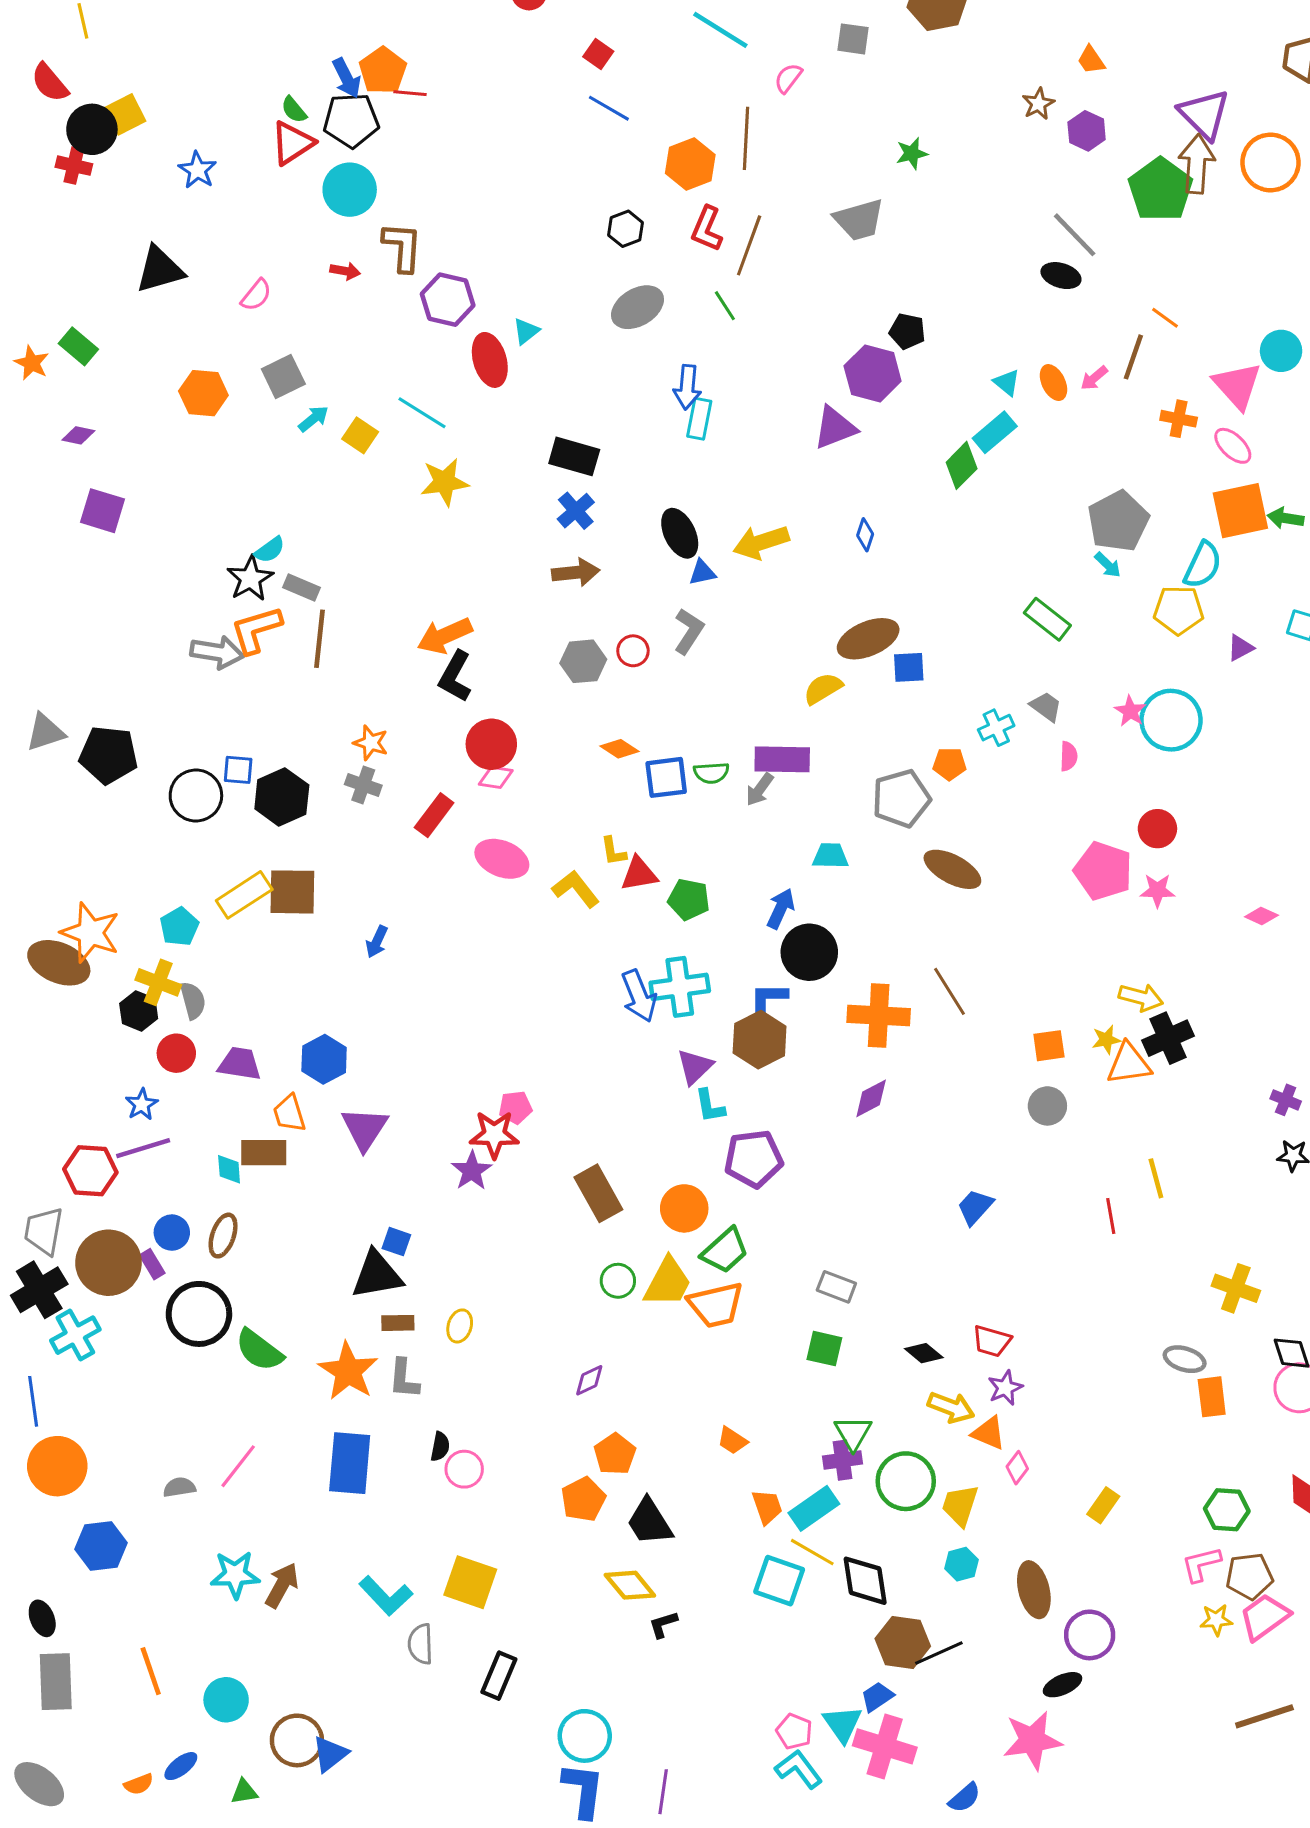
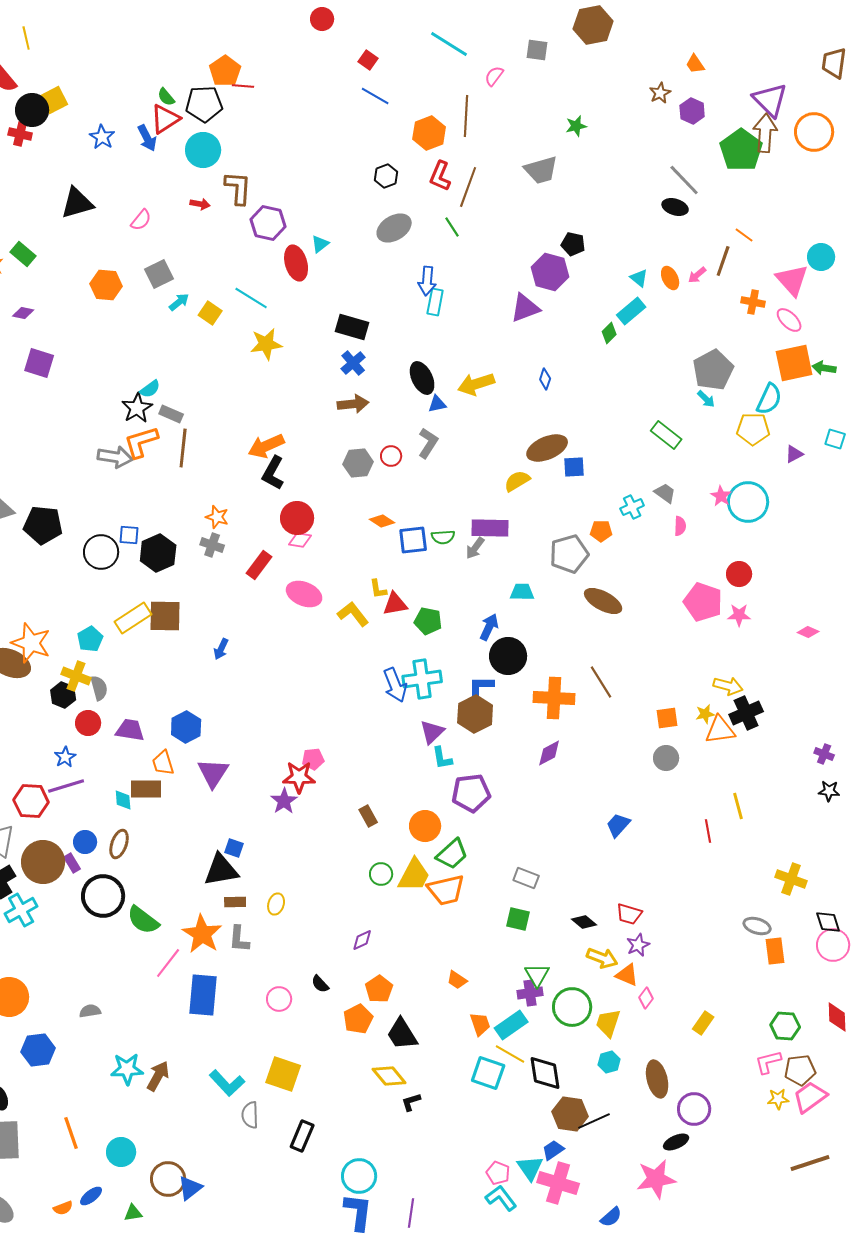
blue arrow: (347, 78) -> (147, 138), moved
green diamond: (962, 465) -> (609, 333), size x0.7
brown rectangle: (598, 1193) -> (368, 816), size x0.6
black semicircle: (440, 1447) -> (320, 984), moved, turned 126
pink line: (238, 1466) -> (168, 963), moved

